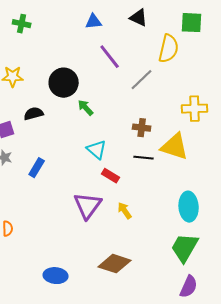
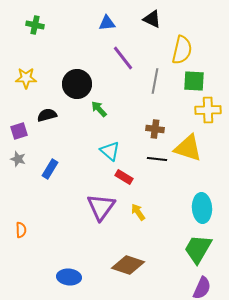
green square: (192, 23) -> (194, 81), moved
gray line: (142, 80) -> (155, 81), turned -35

